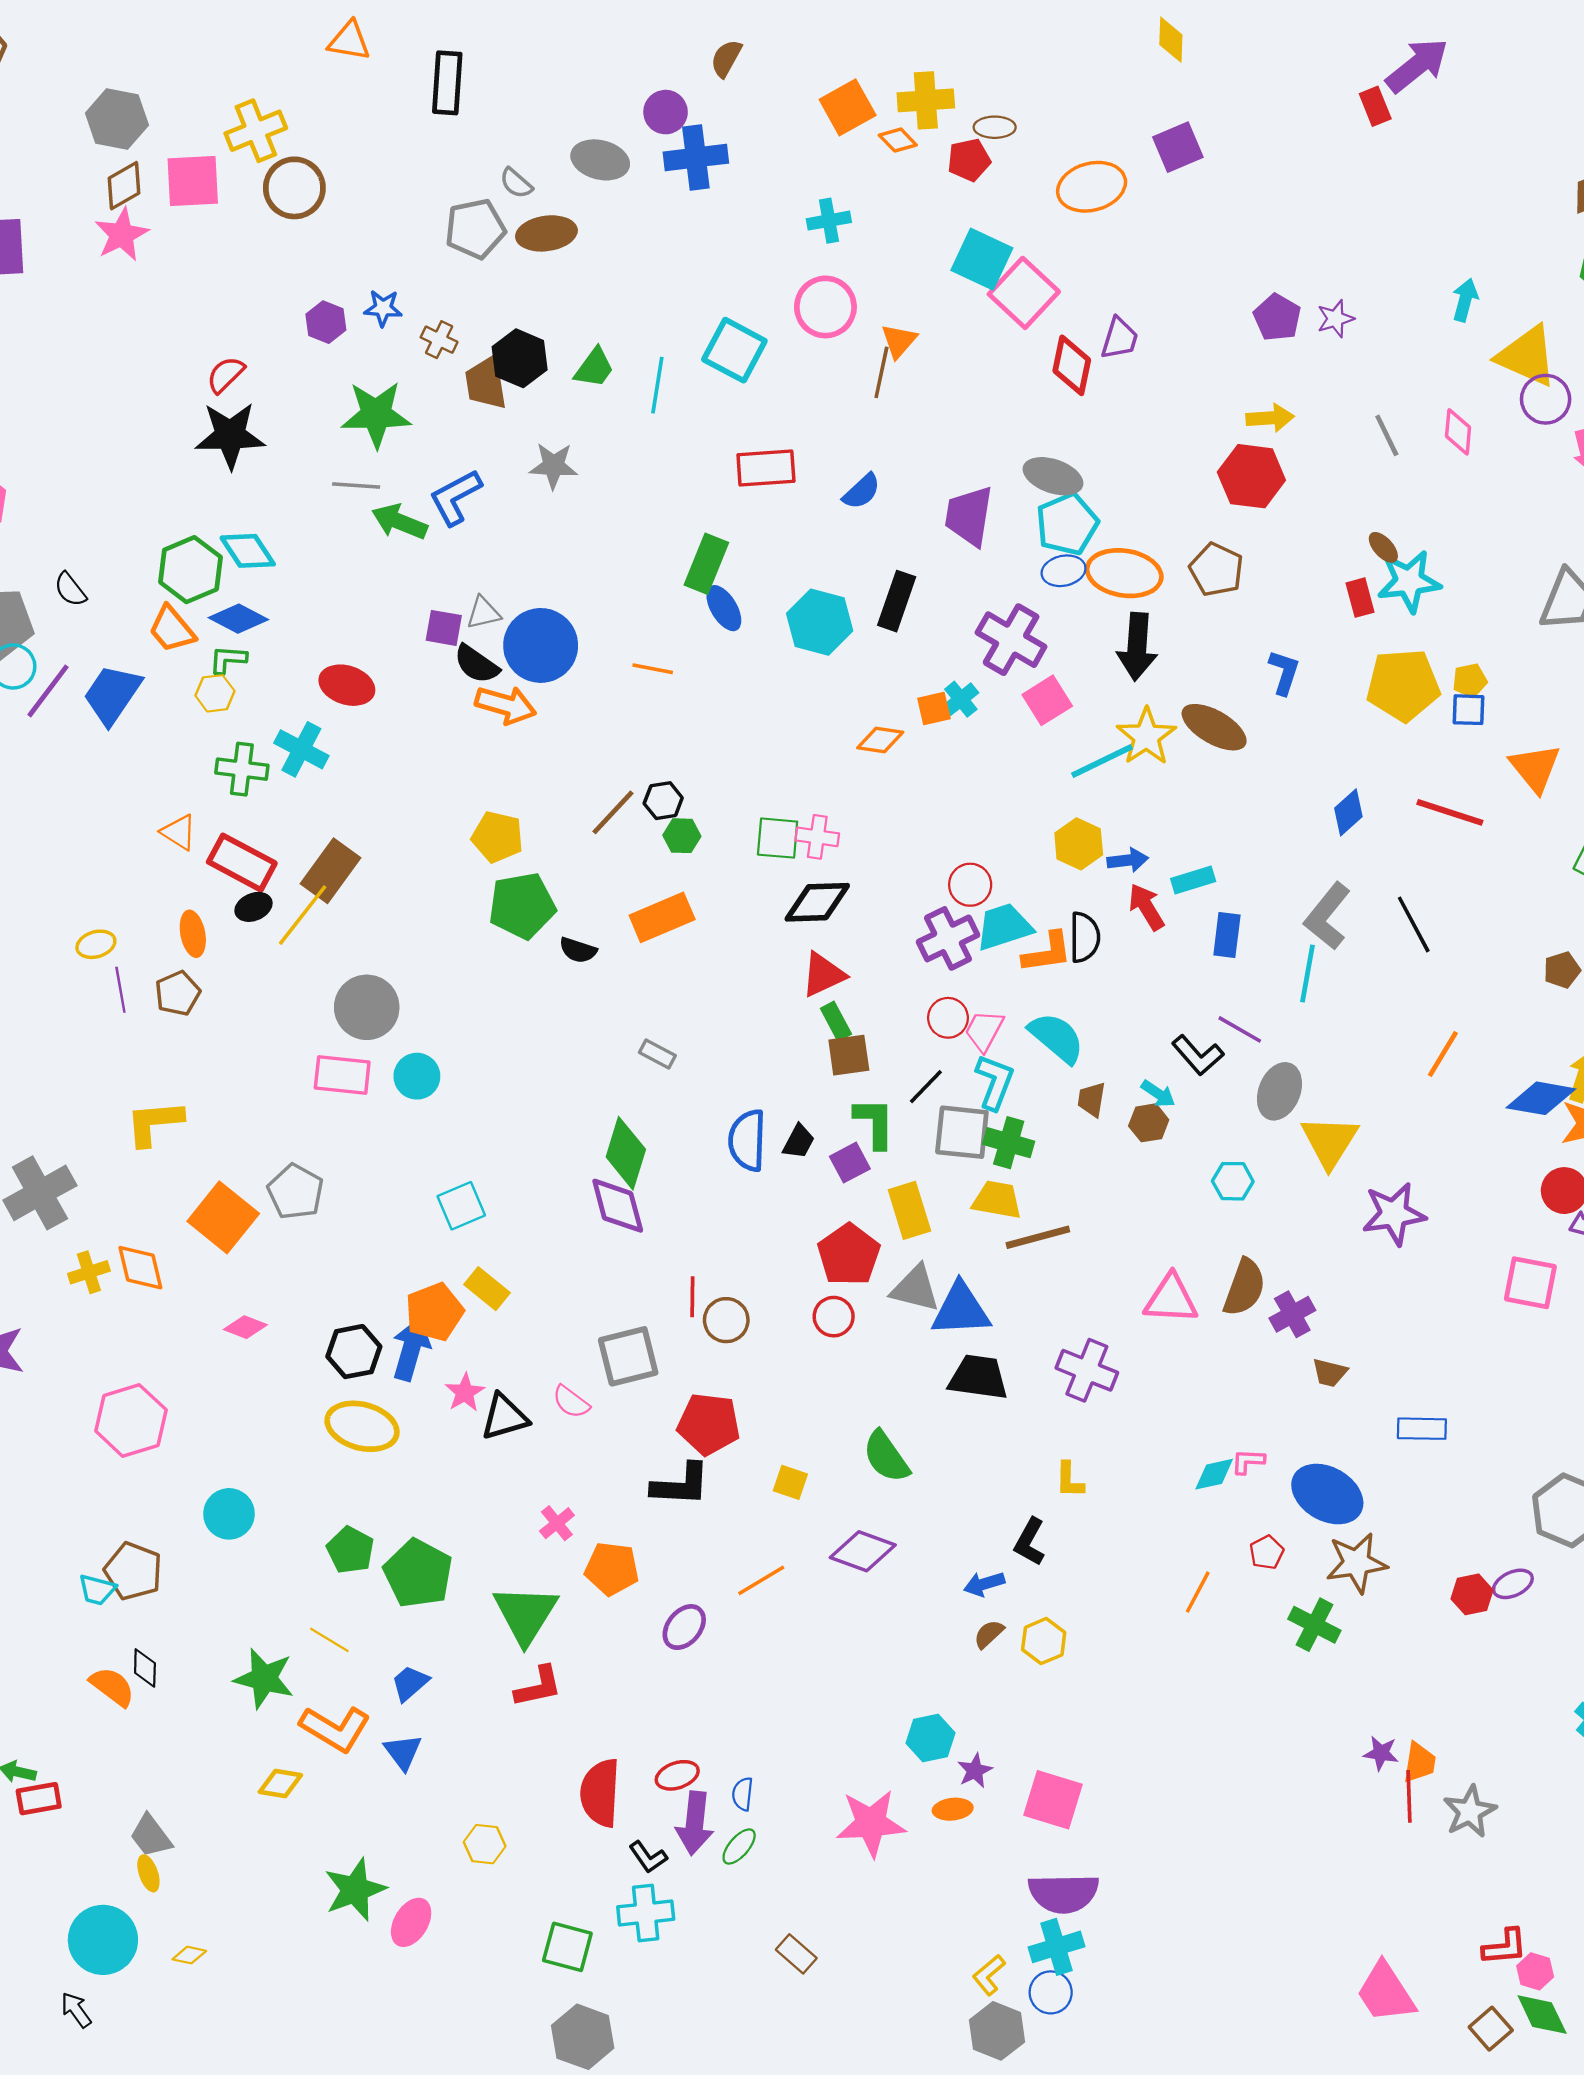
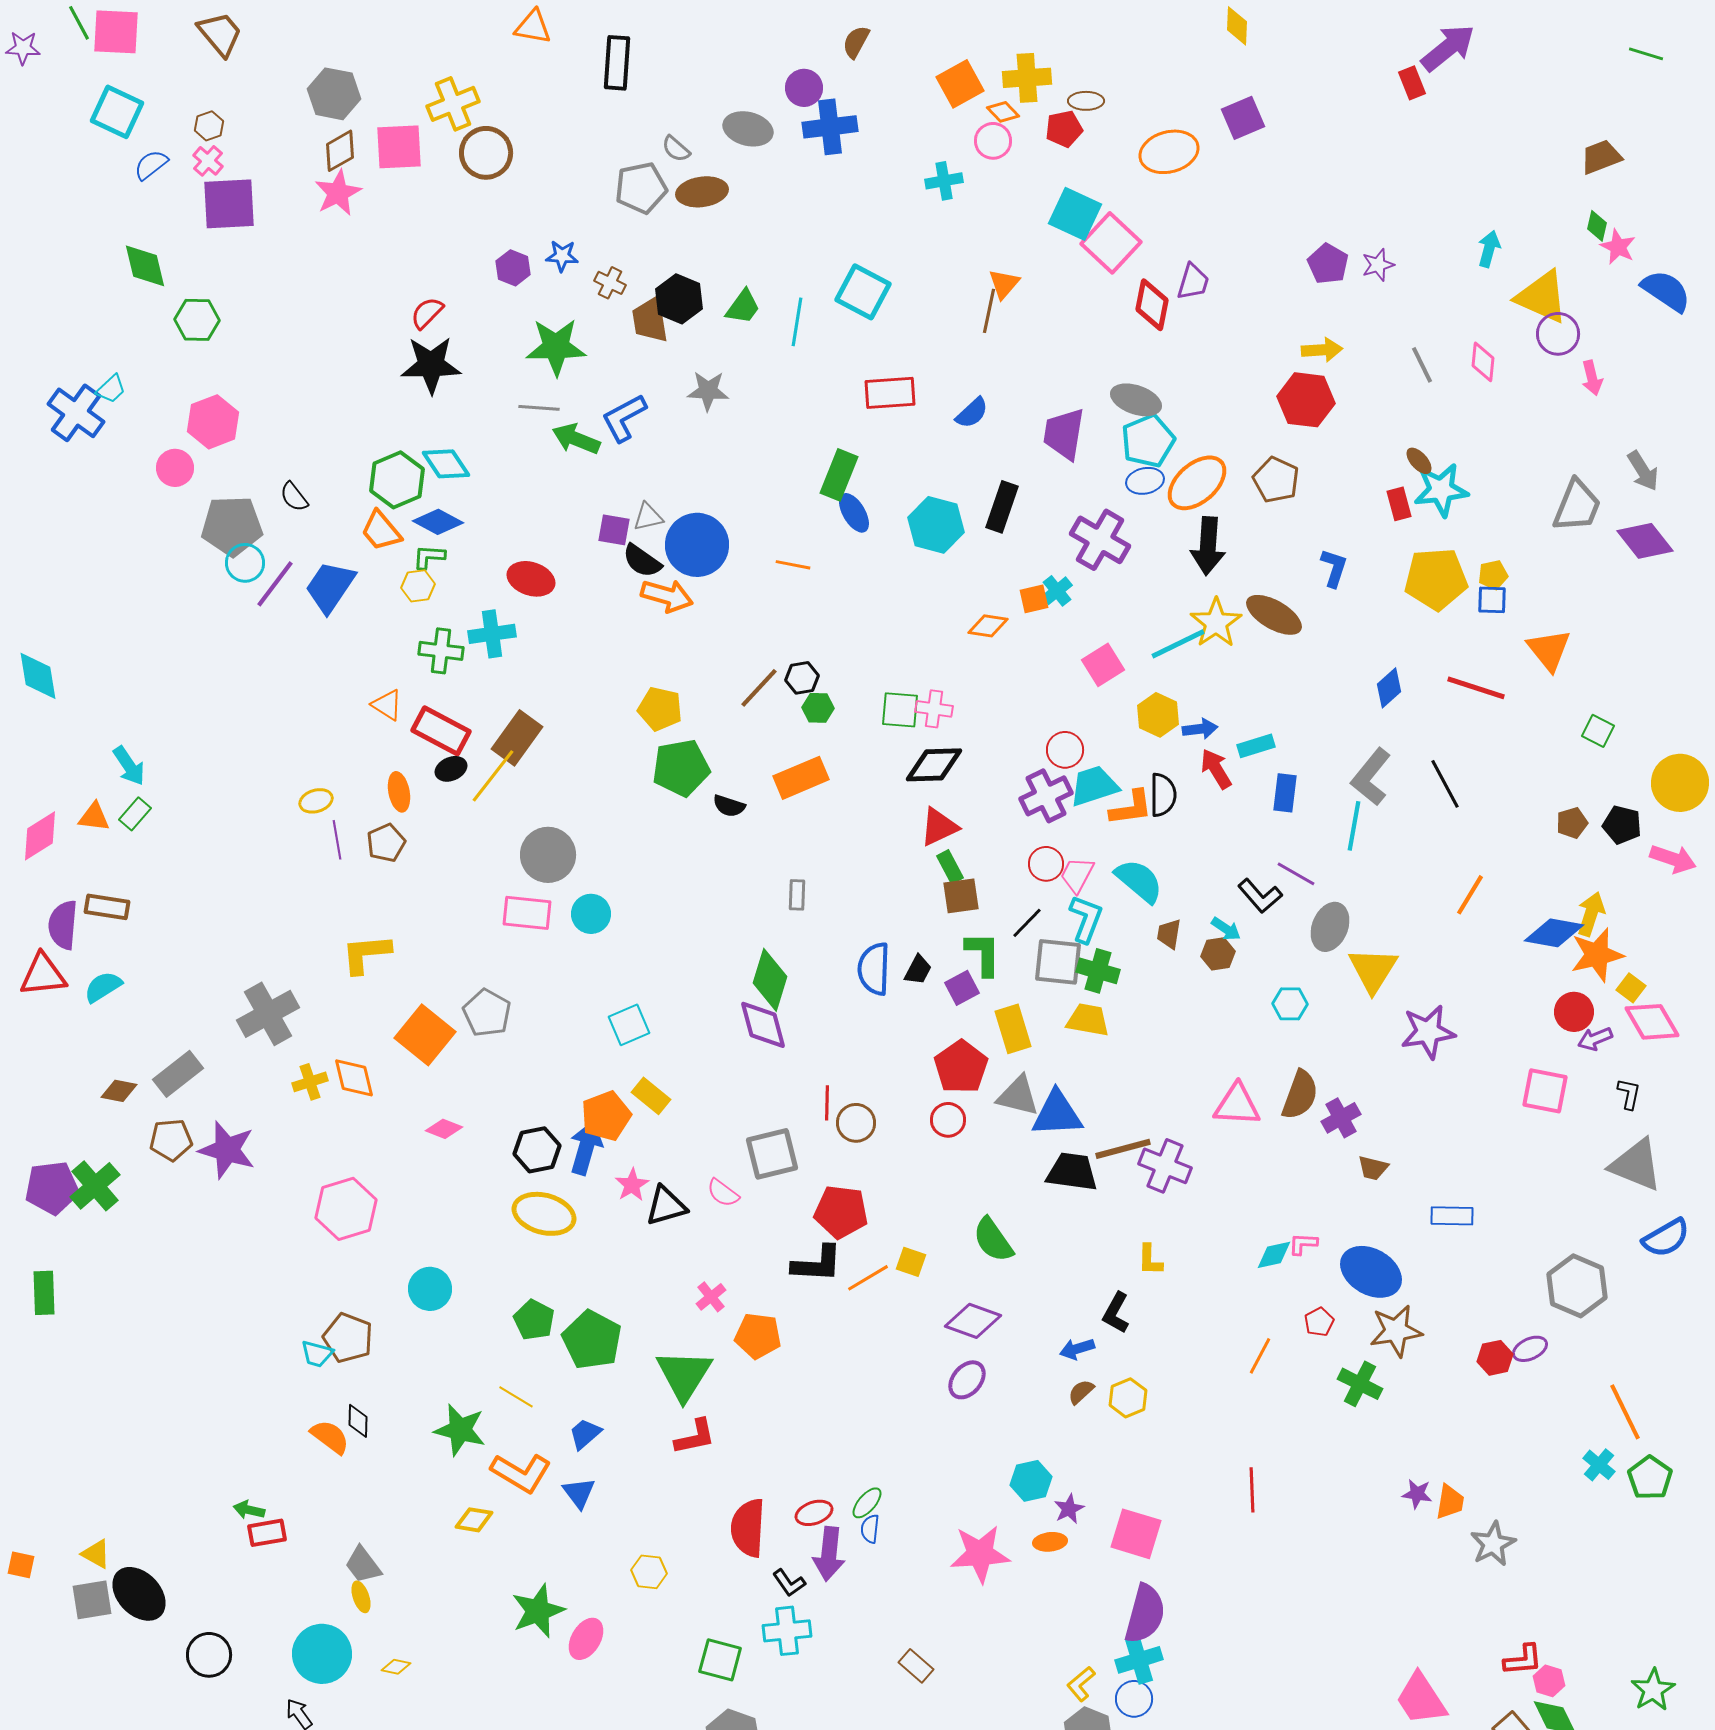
pink circle: (825, 307) -> (993, 141), moved, size x0.7
orange ellipse: (1124, 573) -> (1197, 483), turned -50
pink square: (1047, 700) -> (1103, 665), moved
cyan cross: (301, 749) -> (492, 634), turned -36
gray rectangle: (657, 1054) -> (797, 895), turned 64
brown line: (1038, 1237) -> (1123, 1149), moved
orange line: (761, 1580) -> (868, 1278), moved
purple ellipse: (684, 1627) -> (967, 1380), moved
red line: (1409, 1796) -> (1252, 1490), moved
green ellipse: (739, 1847) -> (867, 1503), moved
purple semicircle: (1064, 1893) -> (1145, 1614), turned -74

